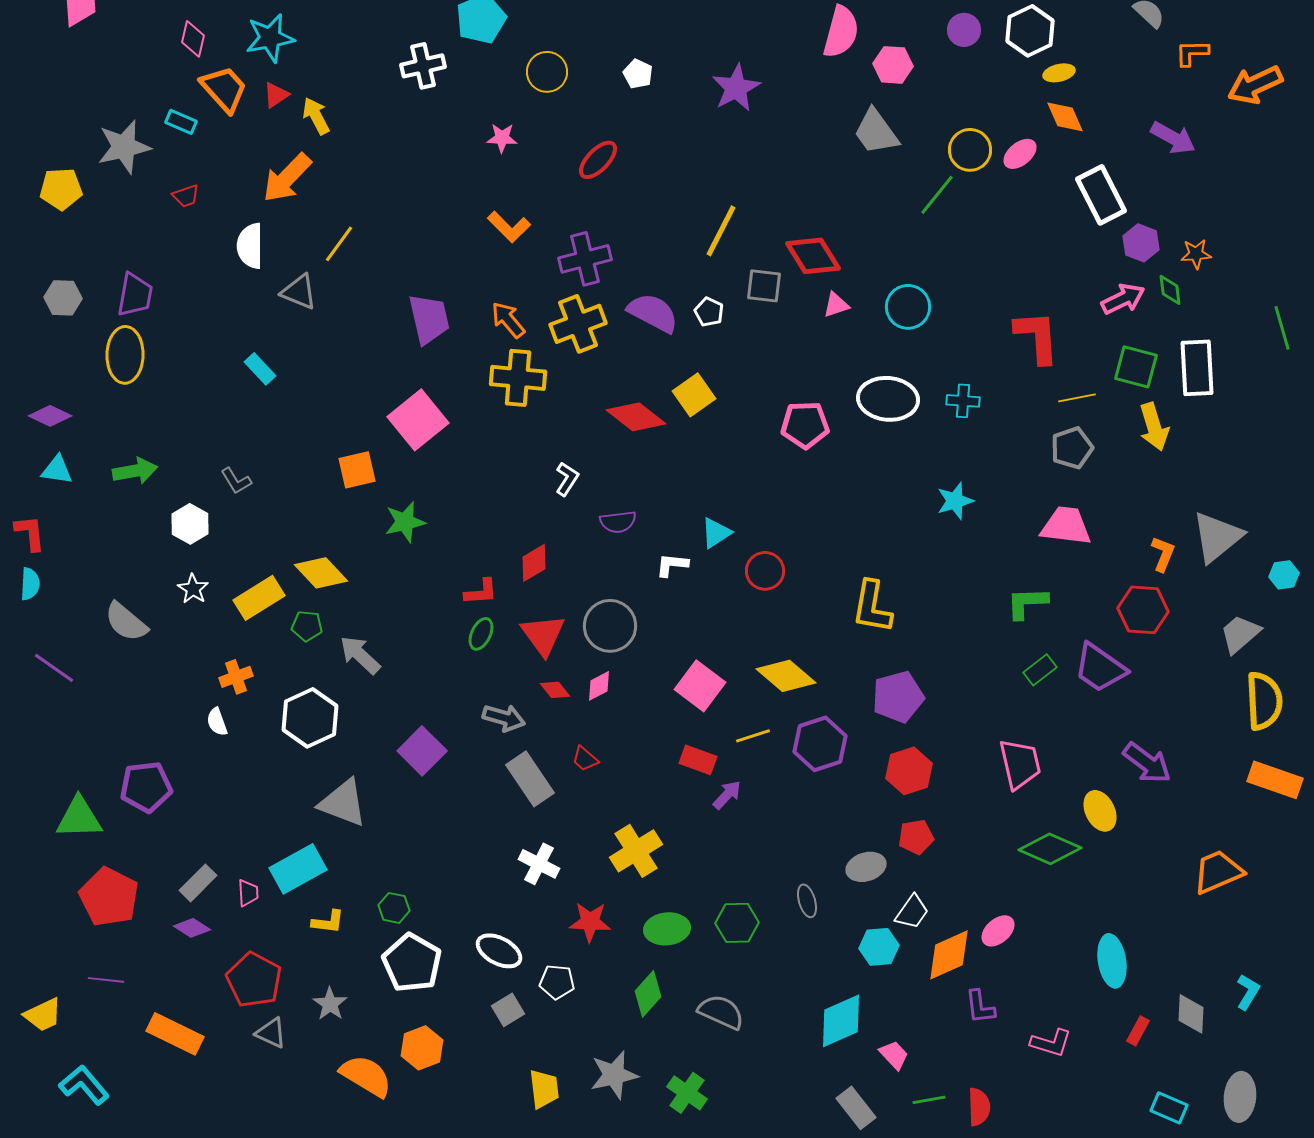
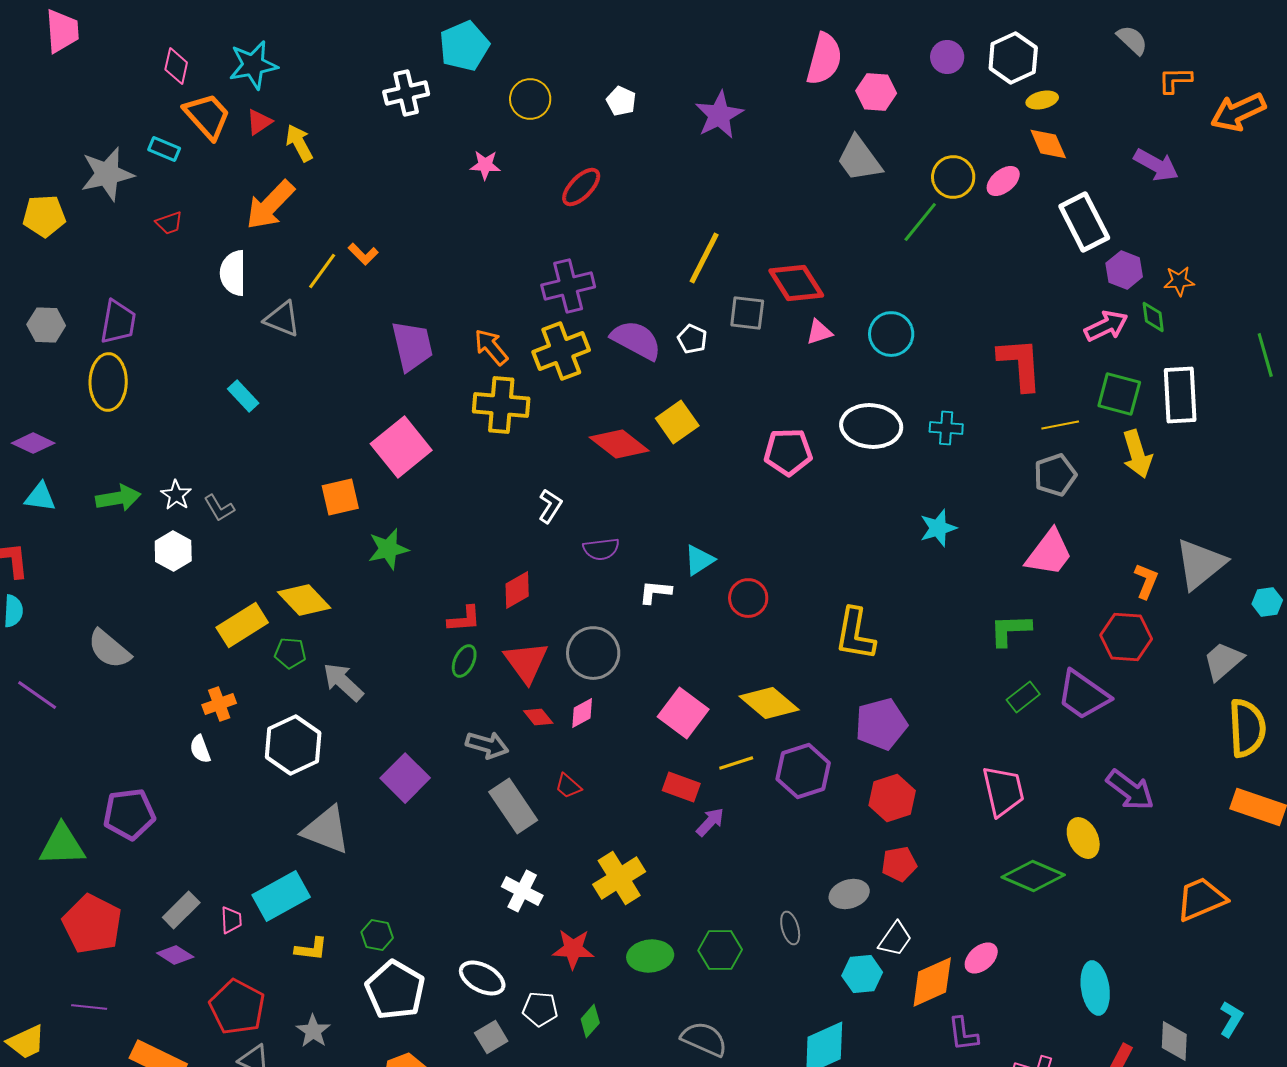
orange L-shape: (509, 227) -> (363, 254), moved, size x0.7
pink trapezoid: (1066, 526) -> (1049, 553), turned 120
white star: (193, 589) -> (176, 495), moved
green diamond: (648, 994) -> (590, 1021), moved, size x0.7

